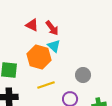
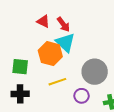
cyan triangle: (54, 46) -> (65, 42), size x1.5
gray circle: (83, 75) -> (95, 72), size x1.6

